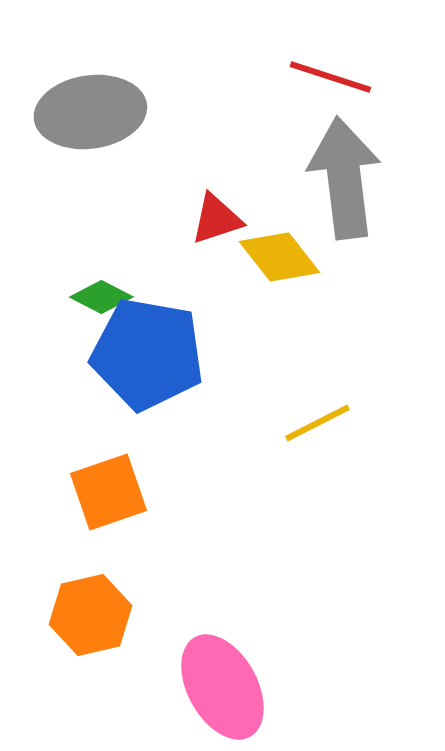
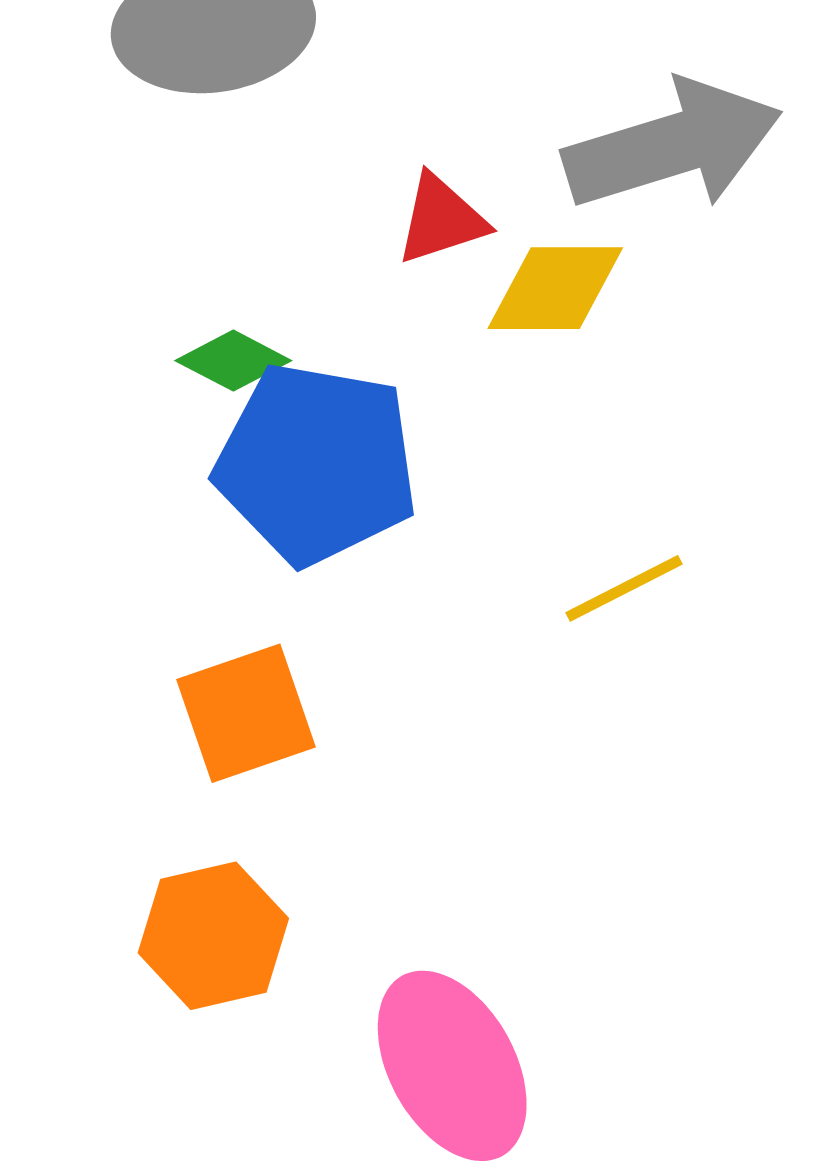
gray arrow: (344, 178) -> (673, 145), turned 80
yellow diamond: (279, 257) -> (555, 288), turned -52

